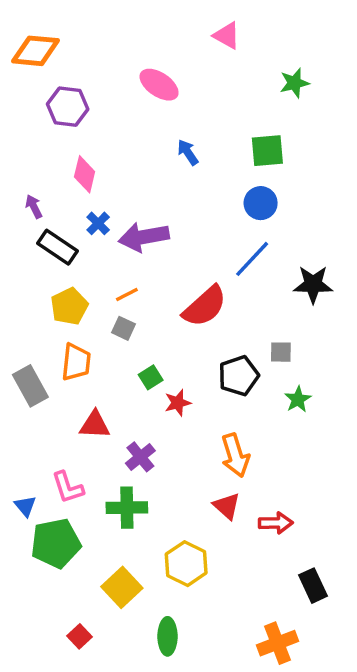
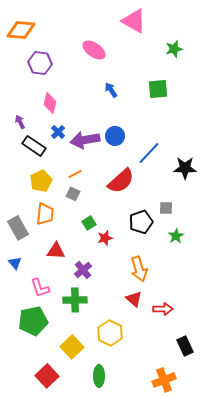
pink triangle: (227, 36) -> (134, 21), size x1.5
blue circle: (261, 203) -> (115, 136), moved
blue triangle: (25, 506) -> (15, 263), moved
red square: (79, 636) -> (47, 376), size x1.6

